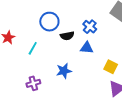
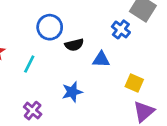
blue cross: (90, 27) -> (121, 29), moved
purple cross: (33, 83) -> (33, 111), turned -32

